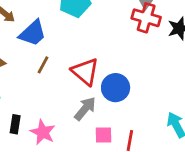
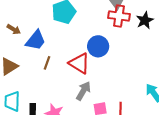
blue circle: (116, 88) -> (98, 46), moved

